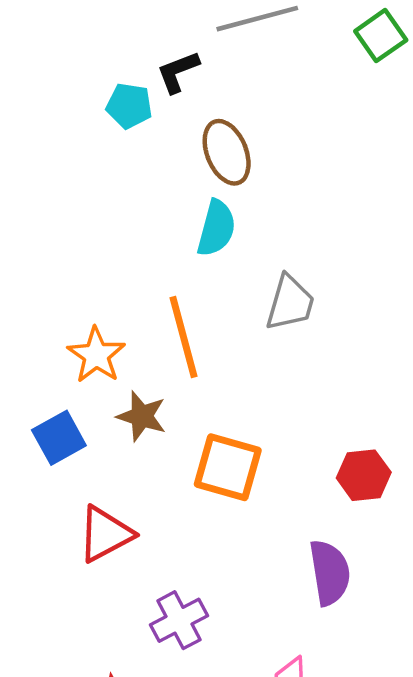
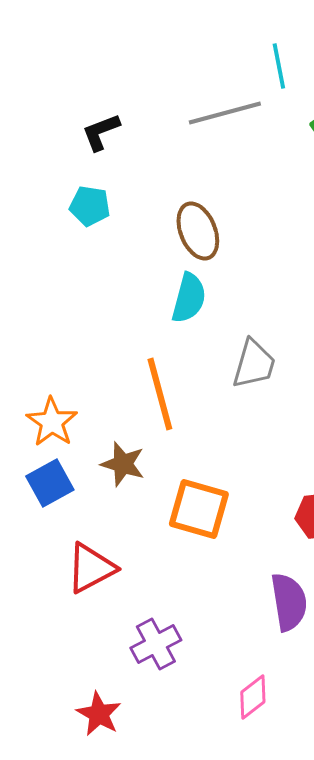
black L-shape: (178, 72) -> (101, 132), moved
cyan pentagon: (129, 106) -> (90, 206), moved
orange star: (96, 355) -> (52, 422), moved

